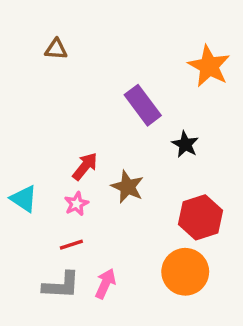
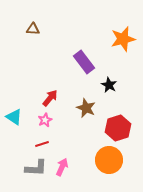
orange star: (209, 66) -> (123, 39), turned 30
brown star: (127, 187) -> (86, 108), moved

